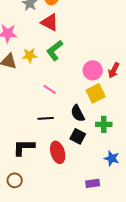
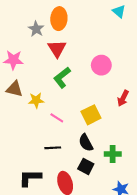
red triangle: (50, 22) -> (57, 49), turned 30
yellow star: (30, 55) -> (36, 100), moved
pink circle: (93, 70) -> (101, 65), moved
yellow square: (96, 93) -> (91, 115), moved

